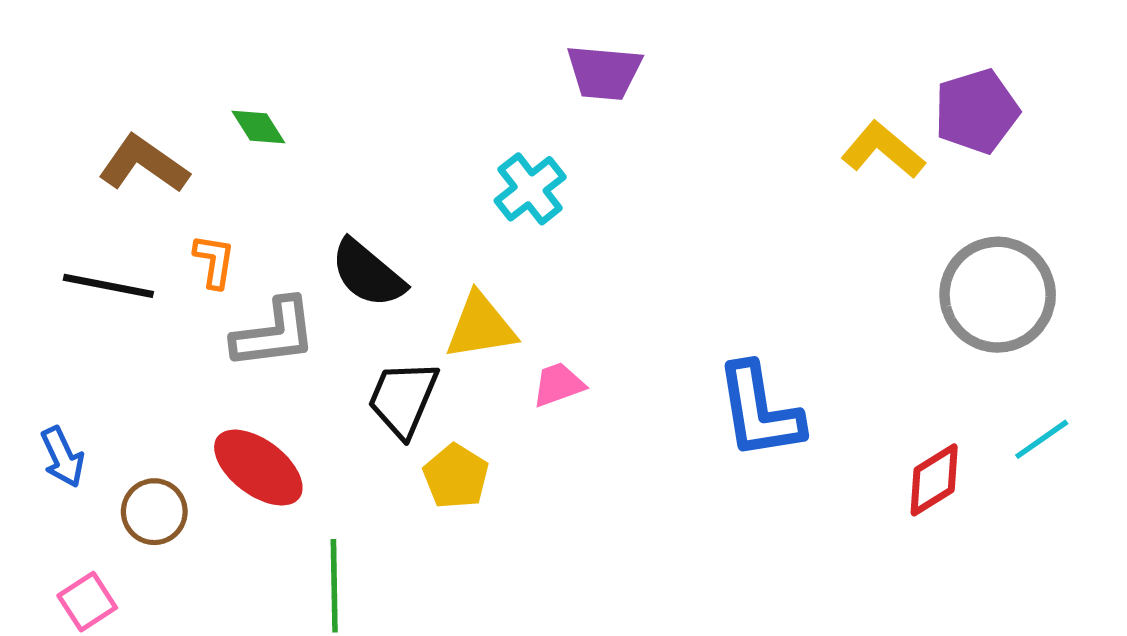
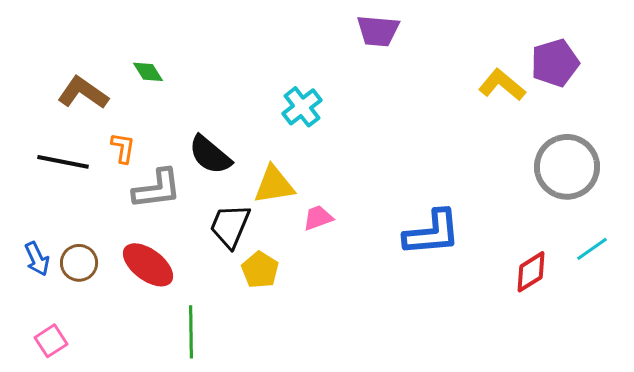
purple trapezoid: (604, 72) -> (378, 31), moved
blue L-shape: (759, 411) -> (432, 233), turned -86
brown circle: (154, 512) -> (79, 263), moved

